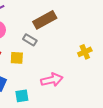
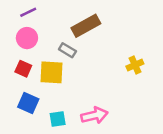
yellow square: (17, 58) -> (52, 72), size x1.5
pink arrow: (52, 80) -> (94, 115), moved

